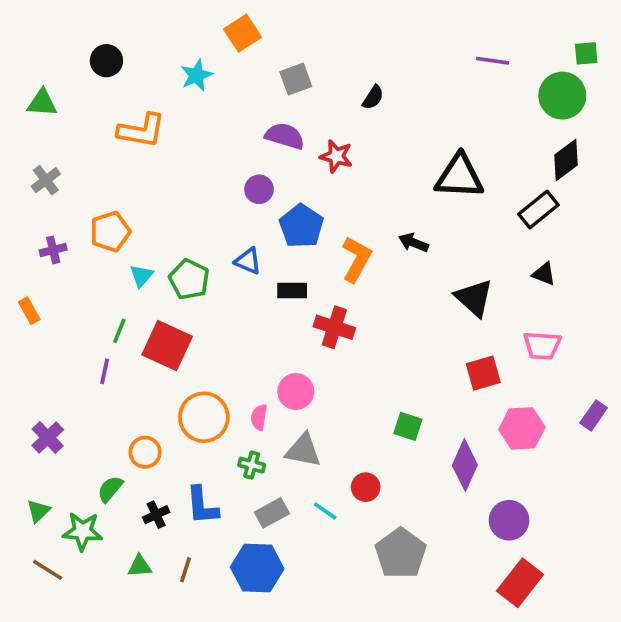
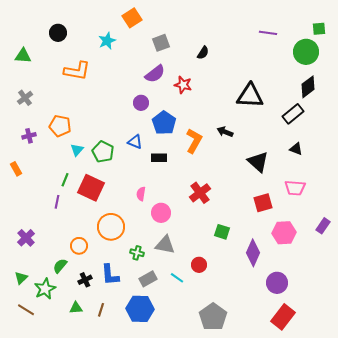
purple semicircle: (285, 136) -> (155, 74), turned 125
orange pentagon: (110, 232) -> (60, 126), turned 30
red cross: (334, 327) -> (200, 193), moved, turned 35
pink semicircle: (259, 417) -> (141, 194), moved
green star: (83, 531) -> (45, 289), turned -30
gray pentagon: (401, 553) -> (213, 317), moved

